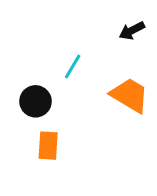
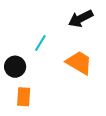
black arrow: (132, 31) -> (81, 19), size x1.4

